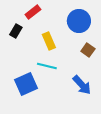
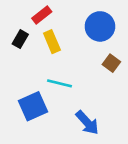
yellow rectangle: (49, 41) -> (52, 42), moved
blue arrow: (82, 85) -> (87, 123), moved

